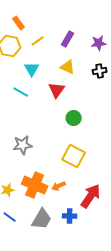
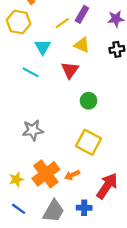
yellow line: (38, 41) -> (62, 23), moved
orange cross: (35, 185) -> (46, 174), turned 30

